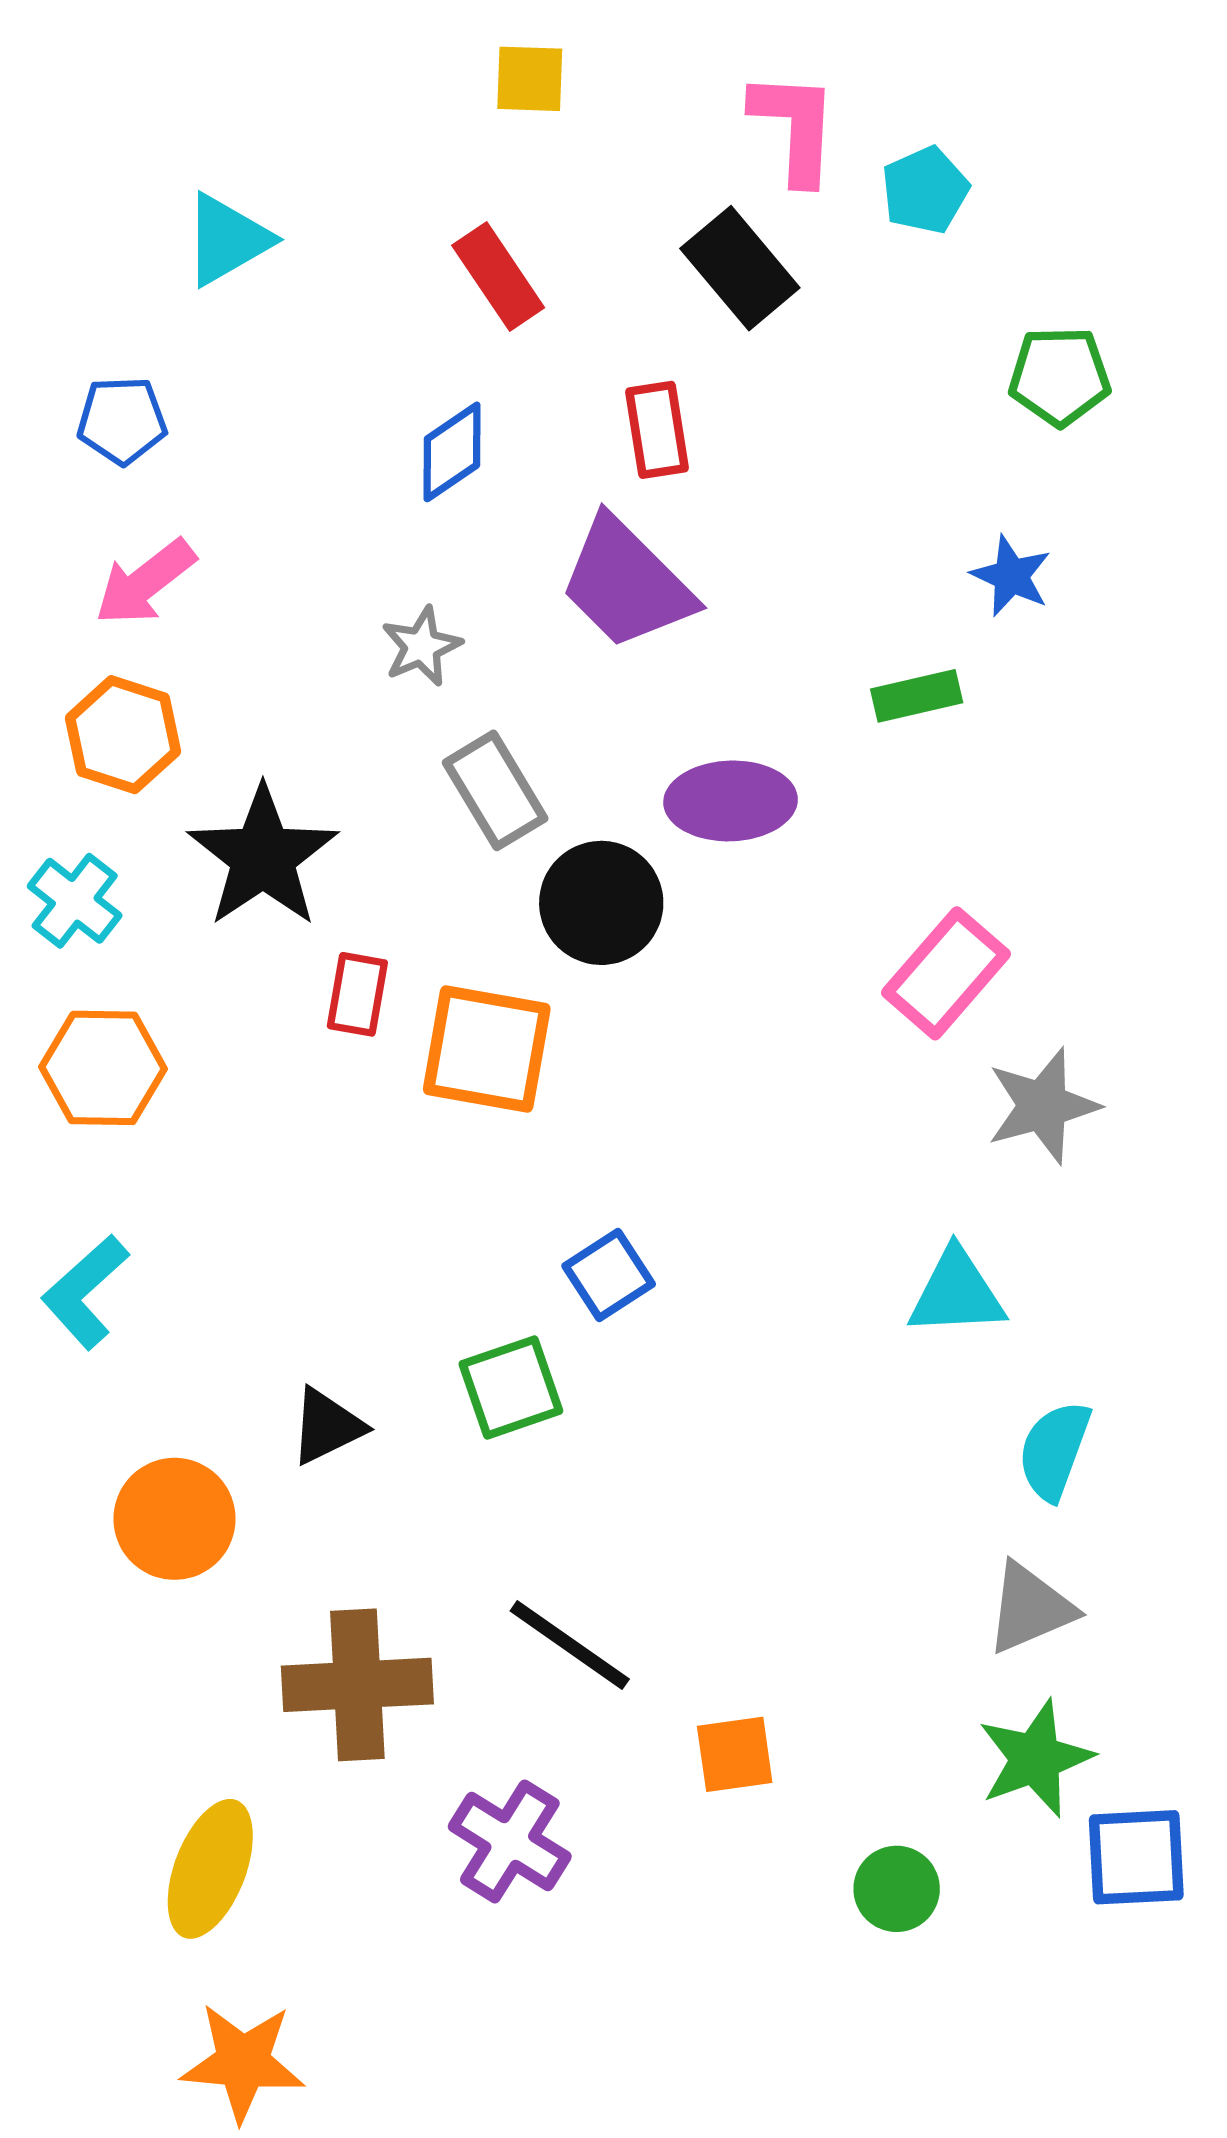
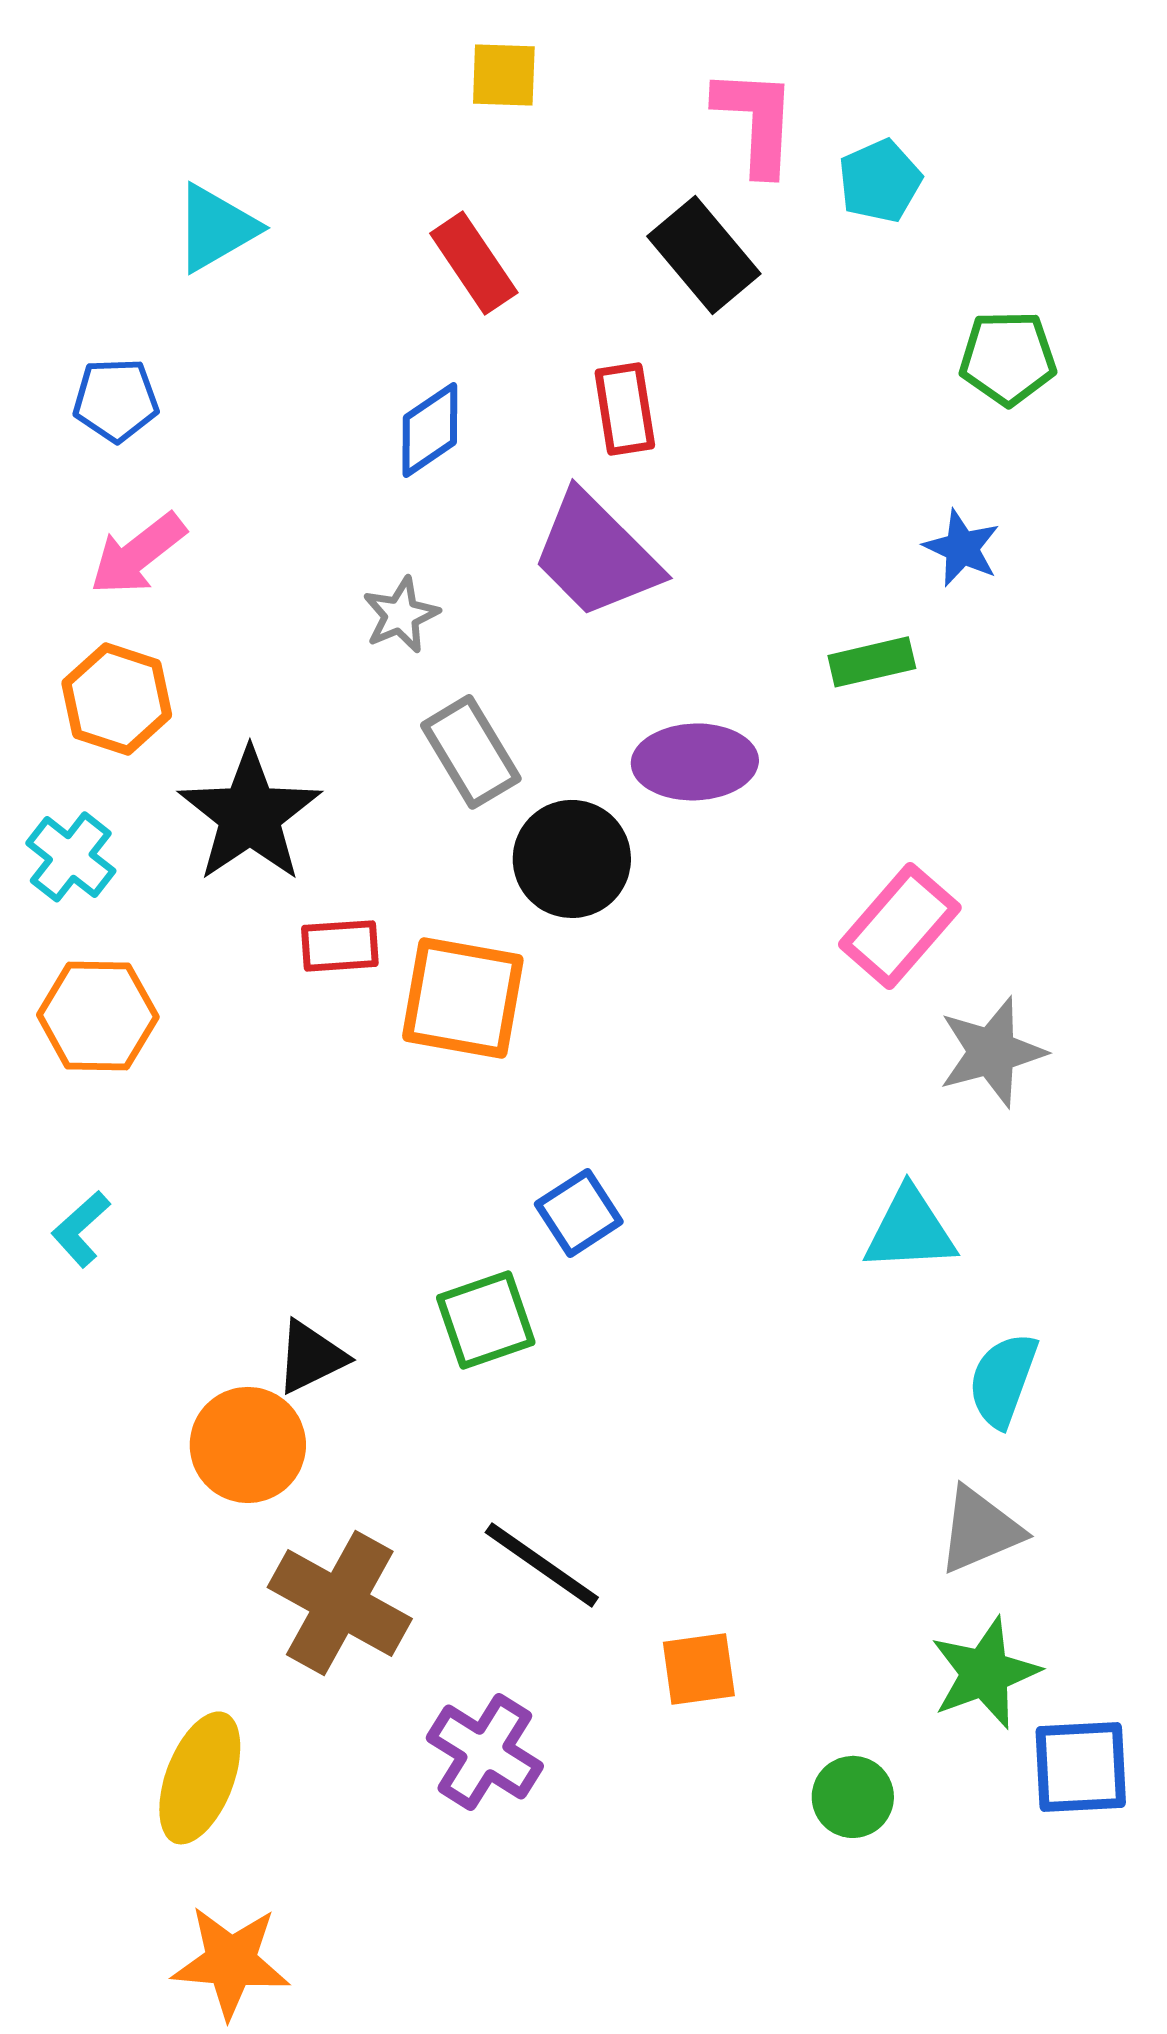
red rectangle: (357, 994) -> (340, 946), turned 76
cyan L-shape: (85, 1292) -> (81, 1229), size x0.7
orange circle: (174, 1519) -> (248, 1445), moved
brown cross: (357, 1685) -> (340, 1603), turned 32

